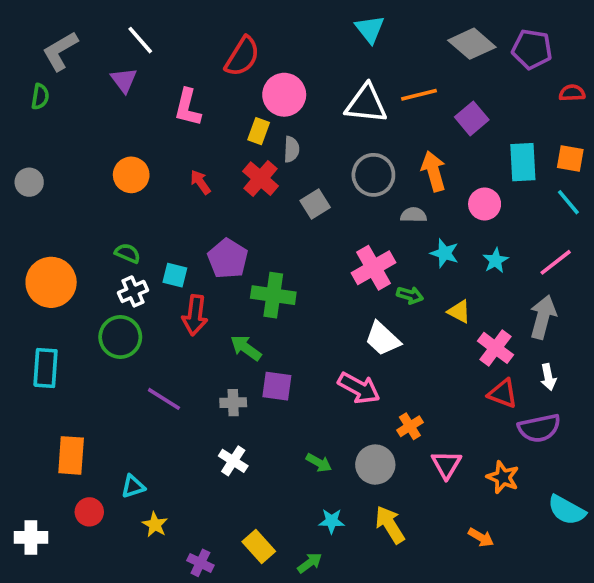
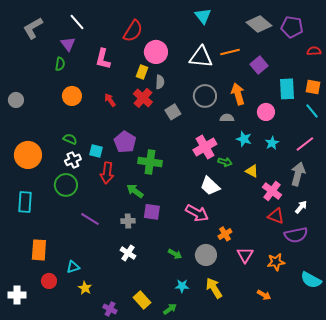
green semicircle: (40, 97) -> (60, 64), moved
white arrow: (548, 377) -> (301, 207), turned -128
orange star: (503, 477) -> (276, 262), turned -30

